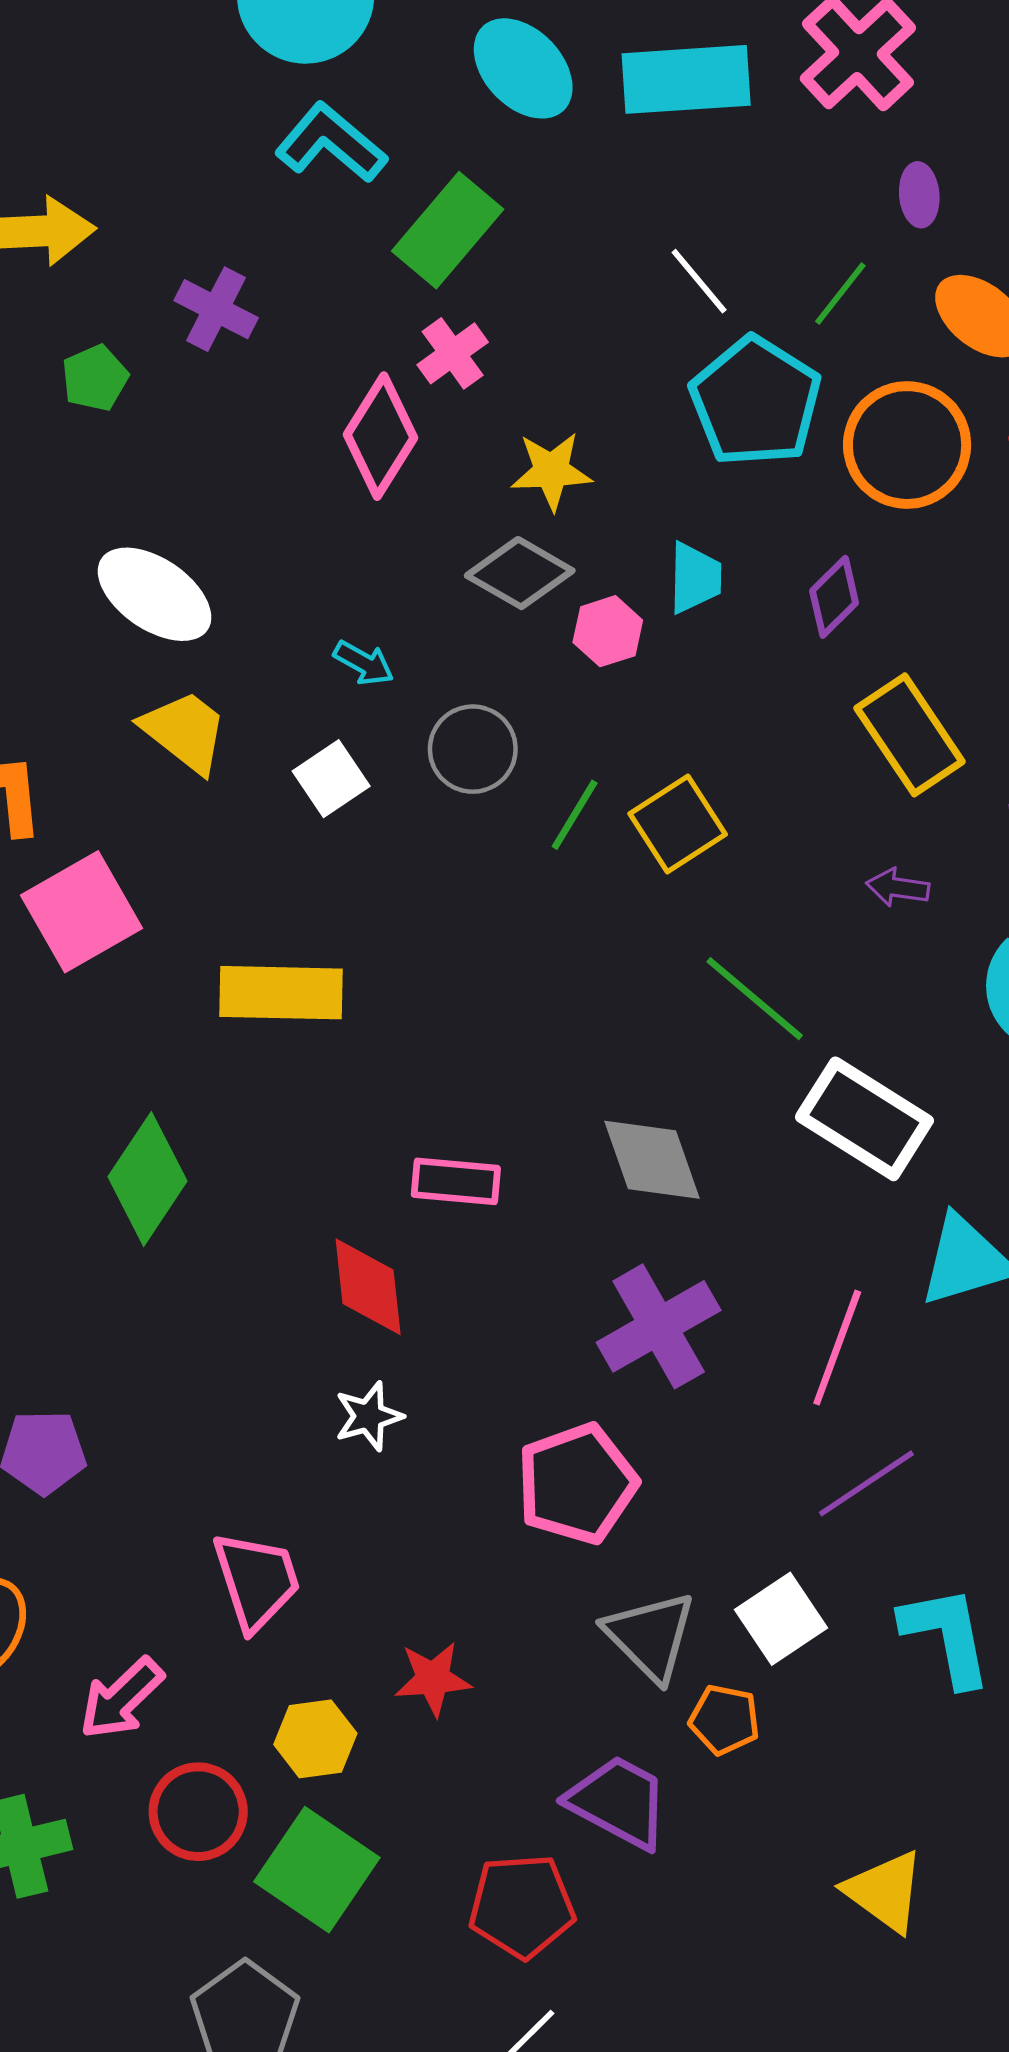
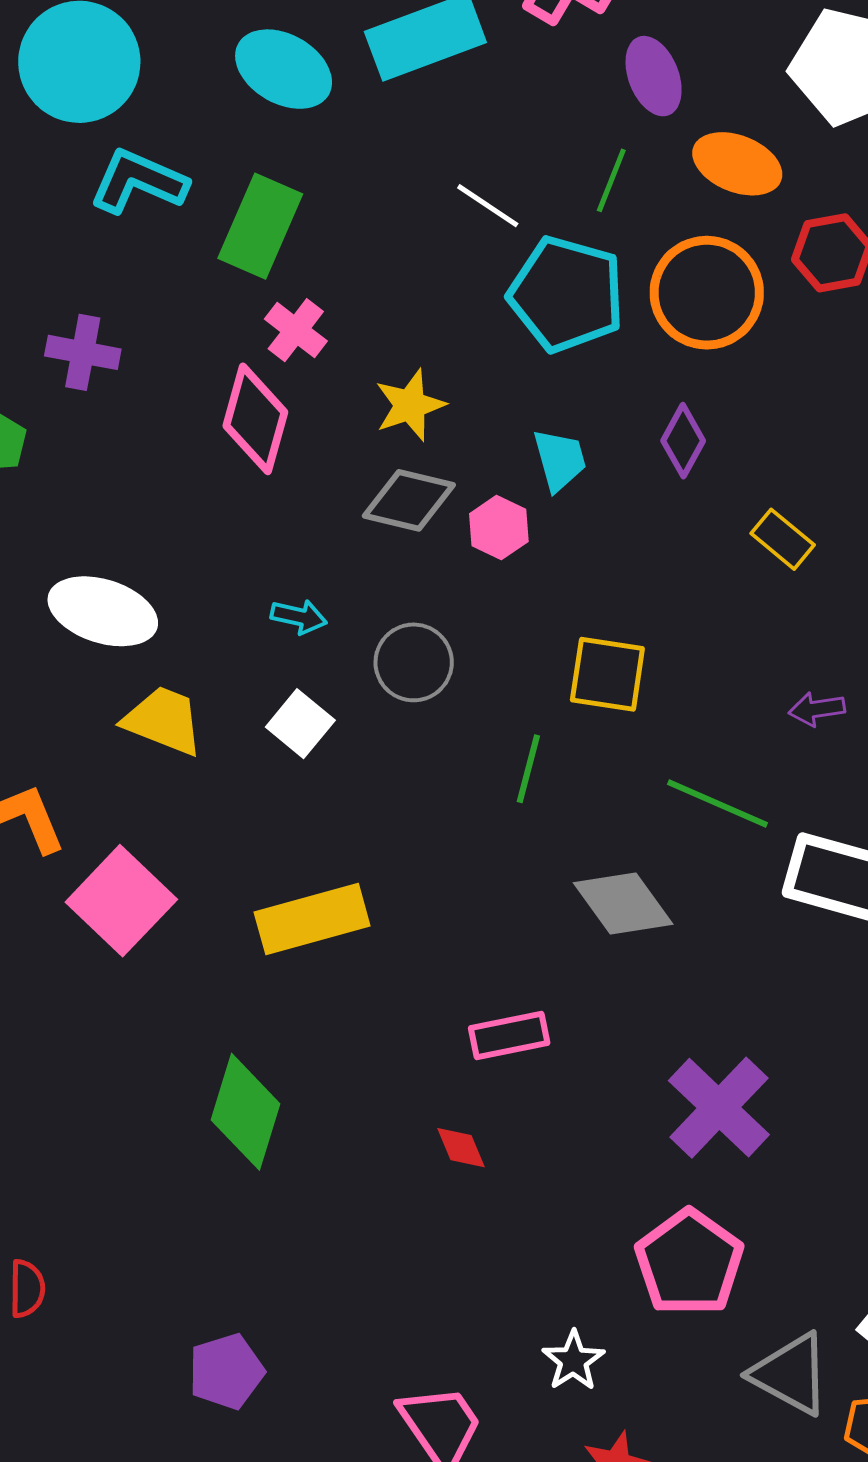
purple ellipse: (919, 195) -> (654, 76), size x1.4
yellow rectangle: (910, 735) -> (783, 539), size x0.6
green line: (575, 815) -> (528, 769), moved
yellow square: (678, 824) -> (607, 674), turned -32
purple arrow: (898, 888) -> (817, 709), moved
gray diamond: (652, 1160) -> (623, 903), moved
red diamond: (368, 1287) -> (461, 1148), size x0.6
white star: (369, 1416) -> (573, 1361), moved

